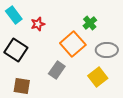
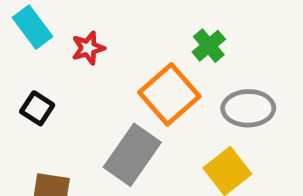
black square: (16, 50) -> (37, 108), size x0.6
gray rectangle: (57, 70) -> (132, 155), size x1.4

